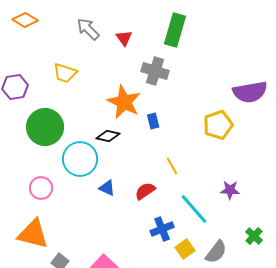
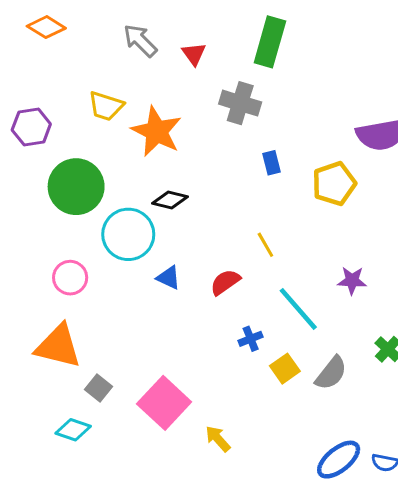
orange star: (124, 102) -> (157, 131), moved
blue rectangle: (153, 121) -> (271, 163), moved
blue cross: (162, 229) -> (251, 339), size x0.7

